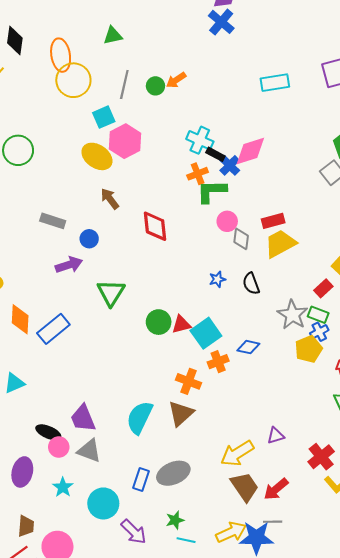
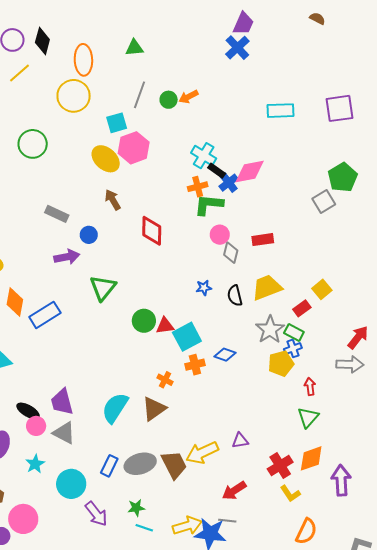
yellow circle: (73, 80) -> (74, 96), moved
yellow trapezoid: (280, 244) -> (267, 288), moved
orange cross: (189, 381) -> (165, 380), size x0.7
brown trapezoid: (245, 487) -> (174, 465), moved

